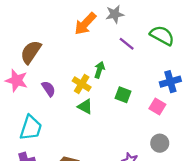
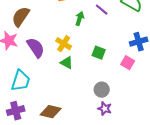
green arrow: (99, 70) -> (80, 19), moved
purple semicircle: (49, 89) -> (36, 48), size x1.5
gray circle: (160, 143) -> (102, 90), moved

